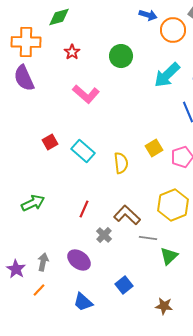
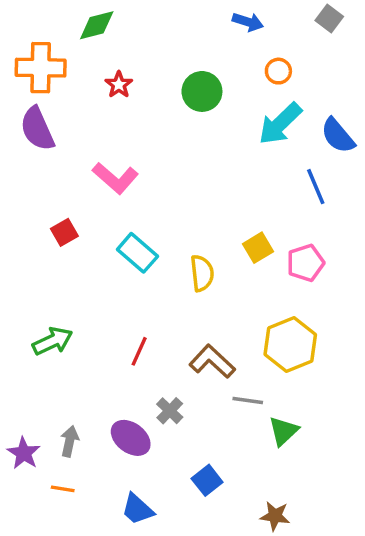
orange circle: (173, 30) -> (278, 71), moved, size x0.6
pink L-shape: (86, 94) -> (115, 178), moved
red square: (50, 142) -> (64, 232), moved
gray cross: (104, 235) -> (170, 411), moved
orange line: (39, 290) -> (63, 489), turned 56

